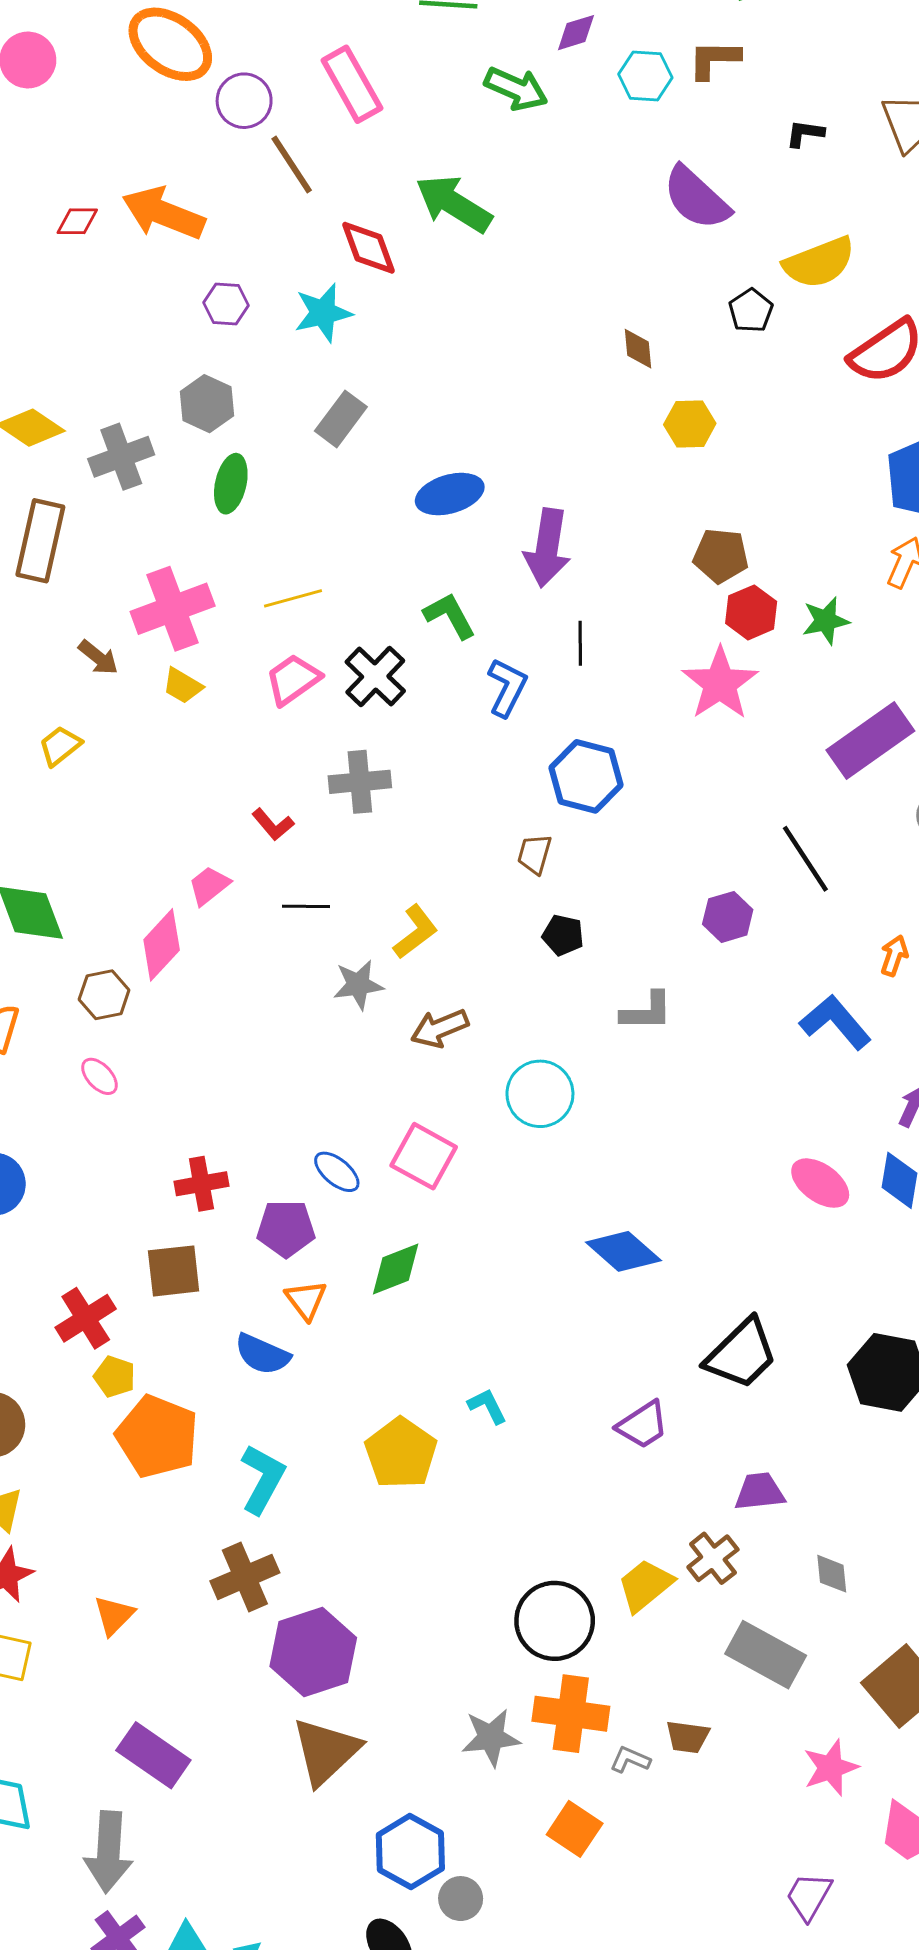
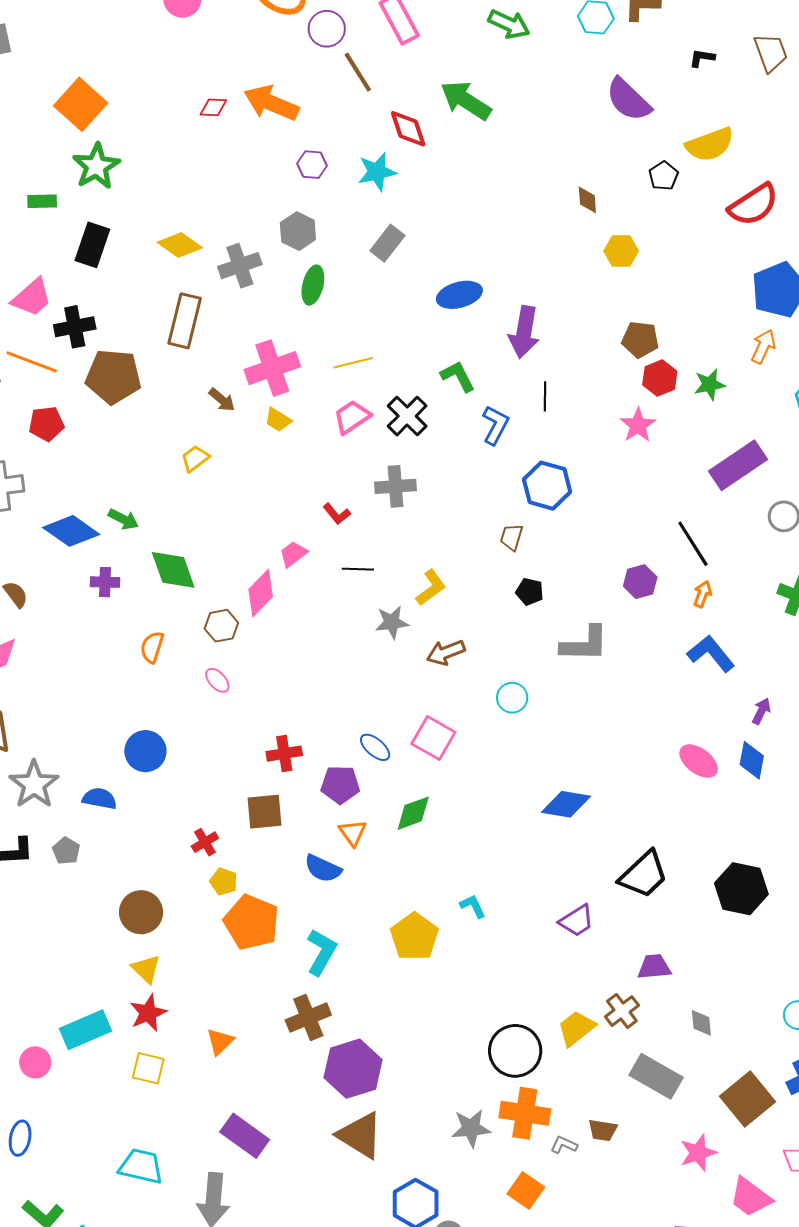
pink star: (720, 683) -> (638, 425), size x0.7
orange arrow: (894, 956) -> (703, 594), moved
gray L-shape: (647, 1011) -> (585, 644), size x1.4
cyan circle: (540, 1094) -> (512, 698), size x0.7
blue diamond: (623, 1251) -> (566, 804), turned -33
red cross: (86, 1318) -> (205, 842), size x0.7
brown triangle: (326, 1751) -> (360, 1135), turned -46

